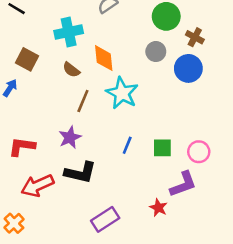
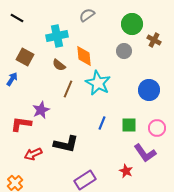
blue circle: (188, 68) -> (149, 90), moved
purple star: (70, 137) -> (41, 110), moved
purple L-shape: (183, 184) -> (145, 153), turned 75
red arrow: (37, 186) -> (33, 154), size x0.7

